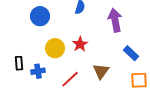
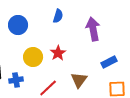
blue rectangle: (131, 53) -> (109, 62), turned -70

